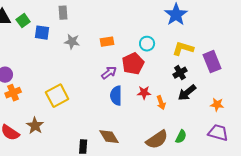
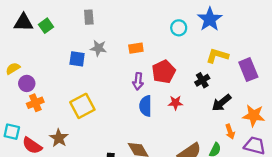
blue square: (42, 33) -> (77, 59), moved
cyan circle: (147, 44) -> (179, 28), moved
purple arrow: (109, 73) -> (138, 81), turned 133
black cross: (180, 73) -> (202, 80), moved
orange arrow: (161, 103) -> (230, 132), moved
orange star: (217, 105) -> (254, 116), size x1.5

